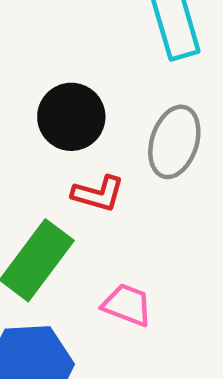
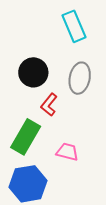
red L-shape: (98, 194) -> (49, 105), turned 120

